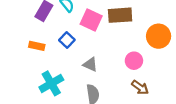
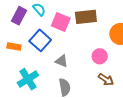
blue square: (67, 40) -> (40, 40), size x1.5

